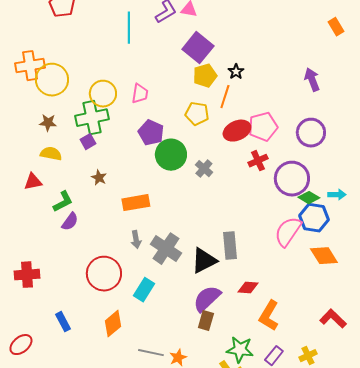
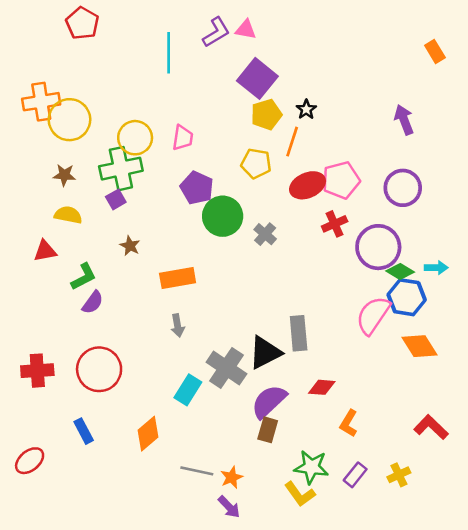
gray cross: (166, 249) -> (226, 368), moved
red circle: (104, 274) -> (99, 369), moved
orange L-shape: (269, 316) -> (349, 423), size x0.7

